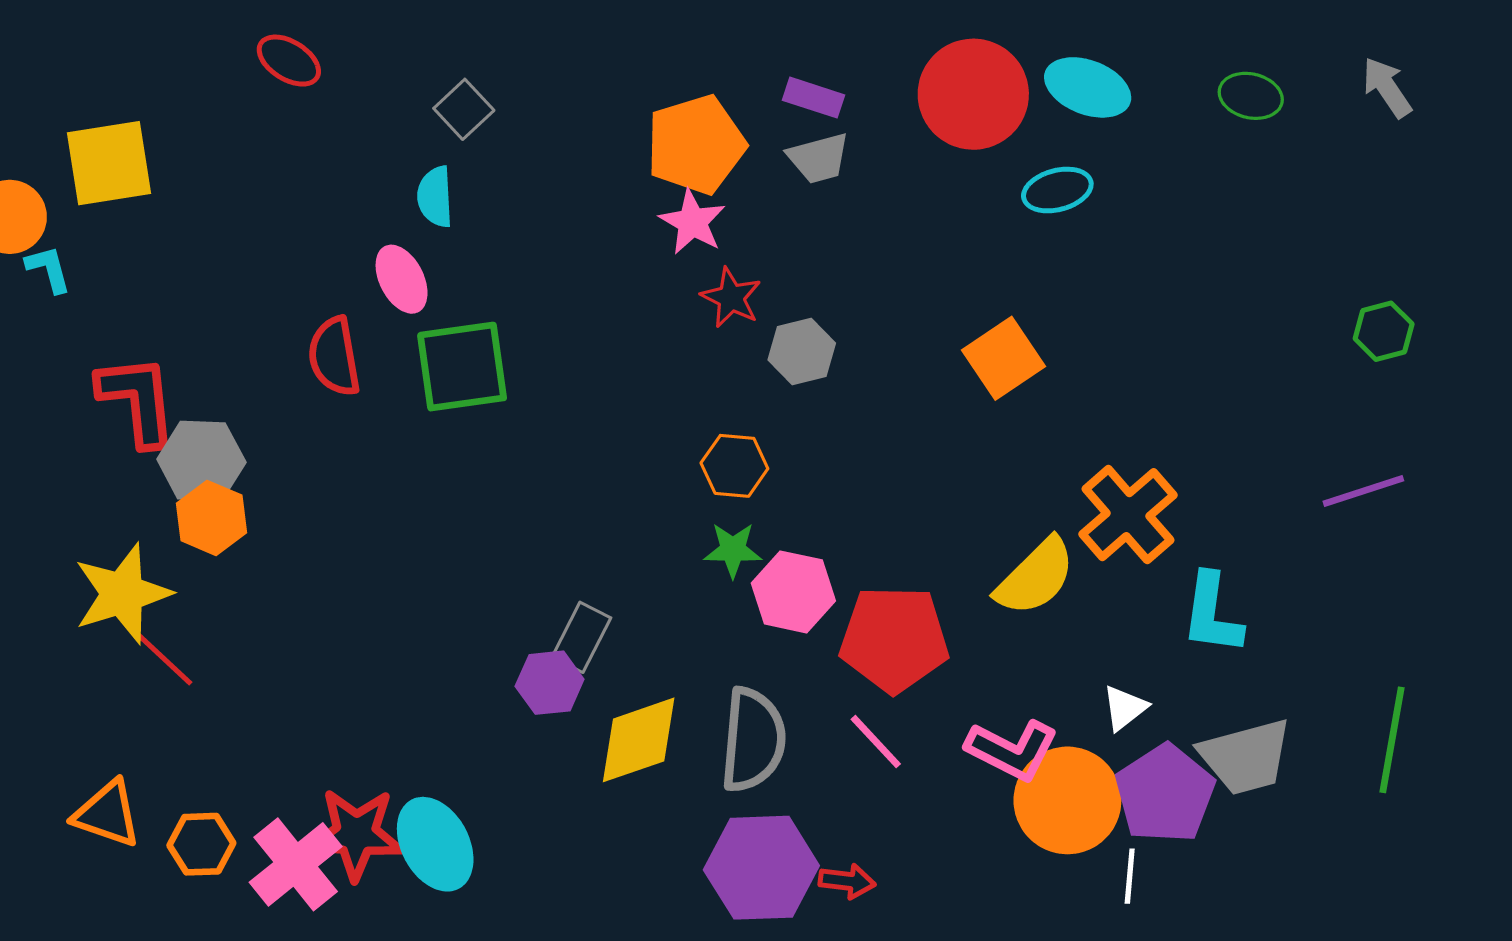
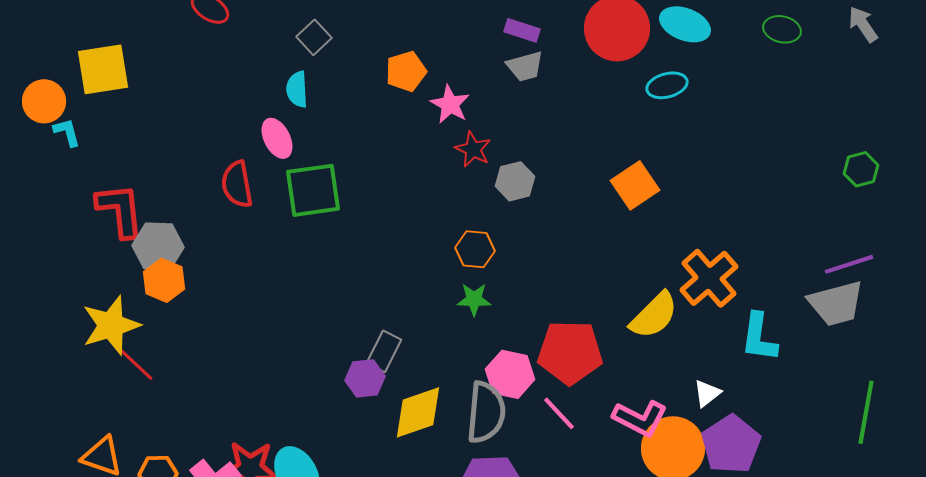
orange pentagon: (696, 145) -> (406, 71), moved, size x0.7
pink hexagon: (793, 592) -> (510, 374), moved
gray trapezoid: (1246, 757) -> (836, 303), moved

